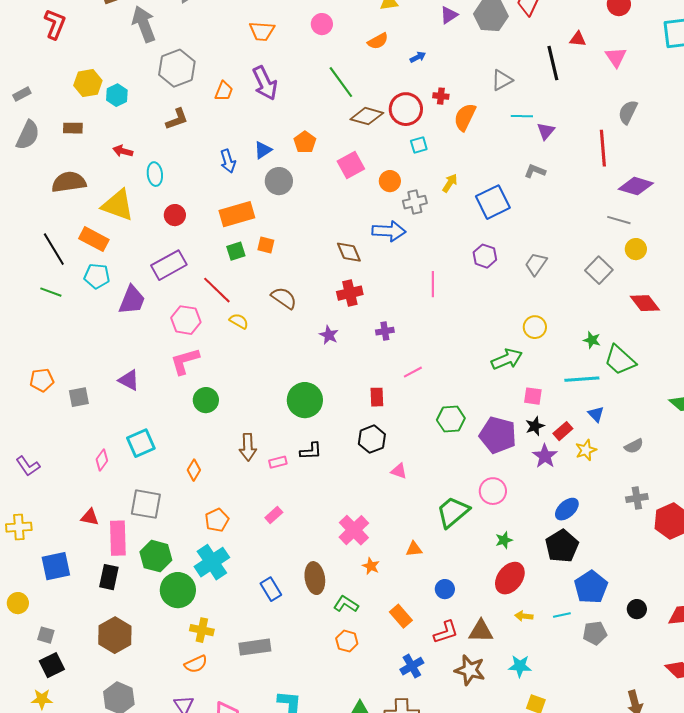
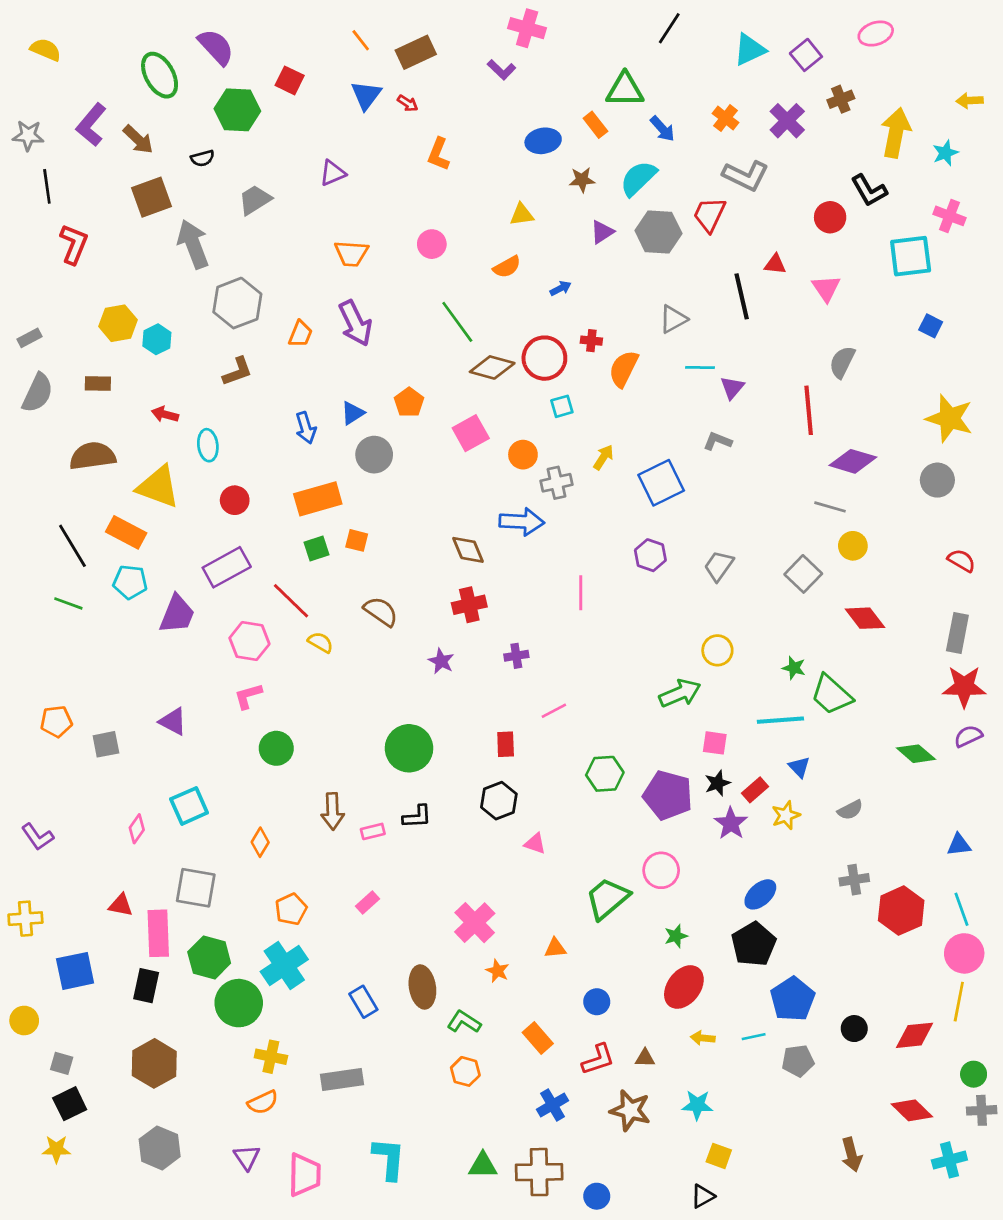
pink L-shape: (185, 361) -> (248, 696), size x0.7
brown triangle: (481, 631) -> (645, 1058), size x0.6

